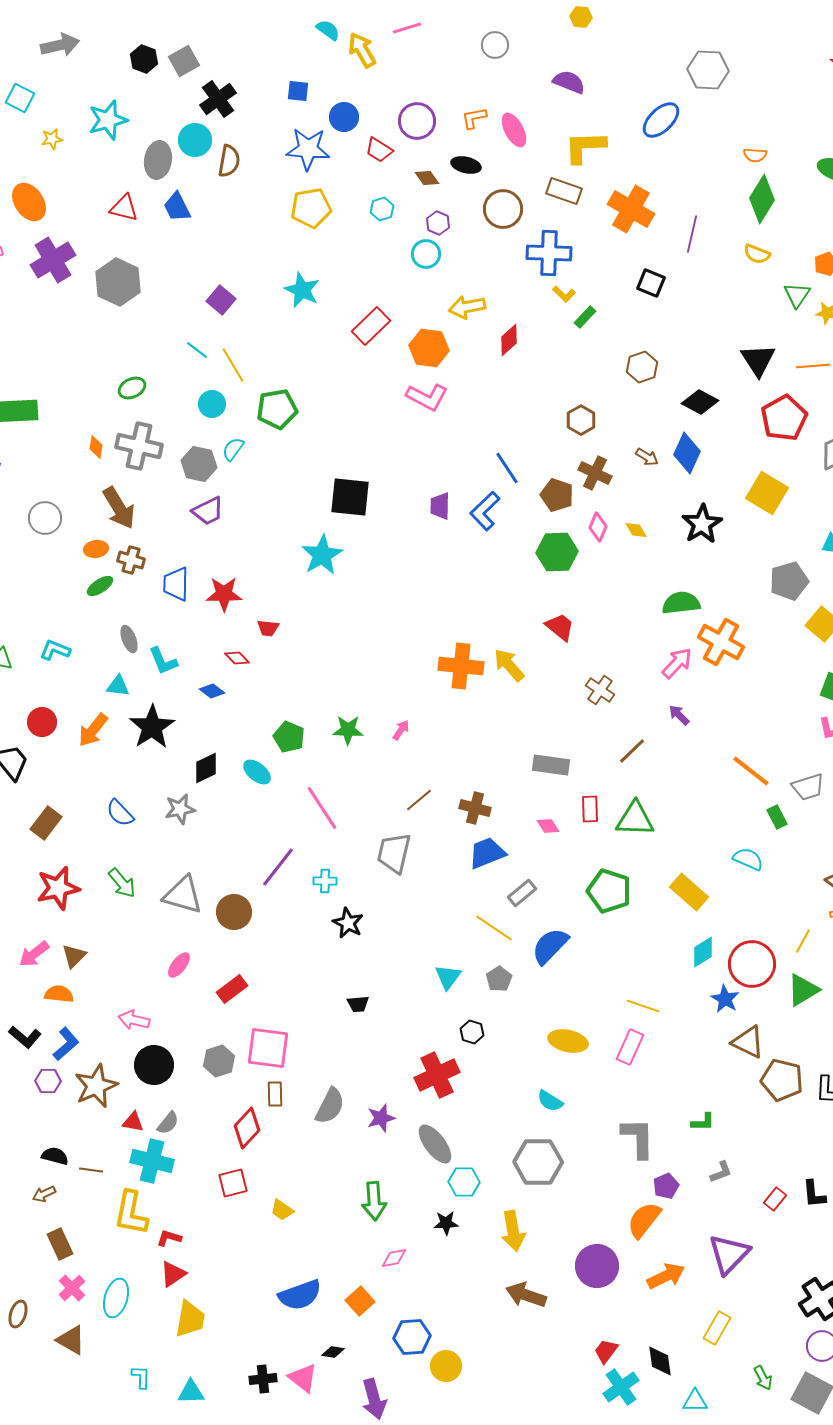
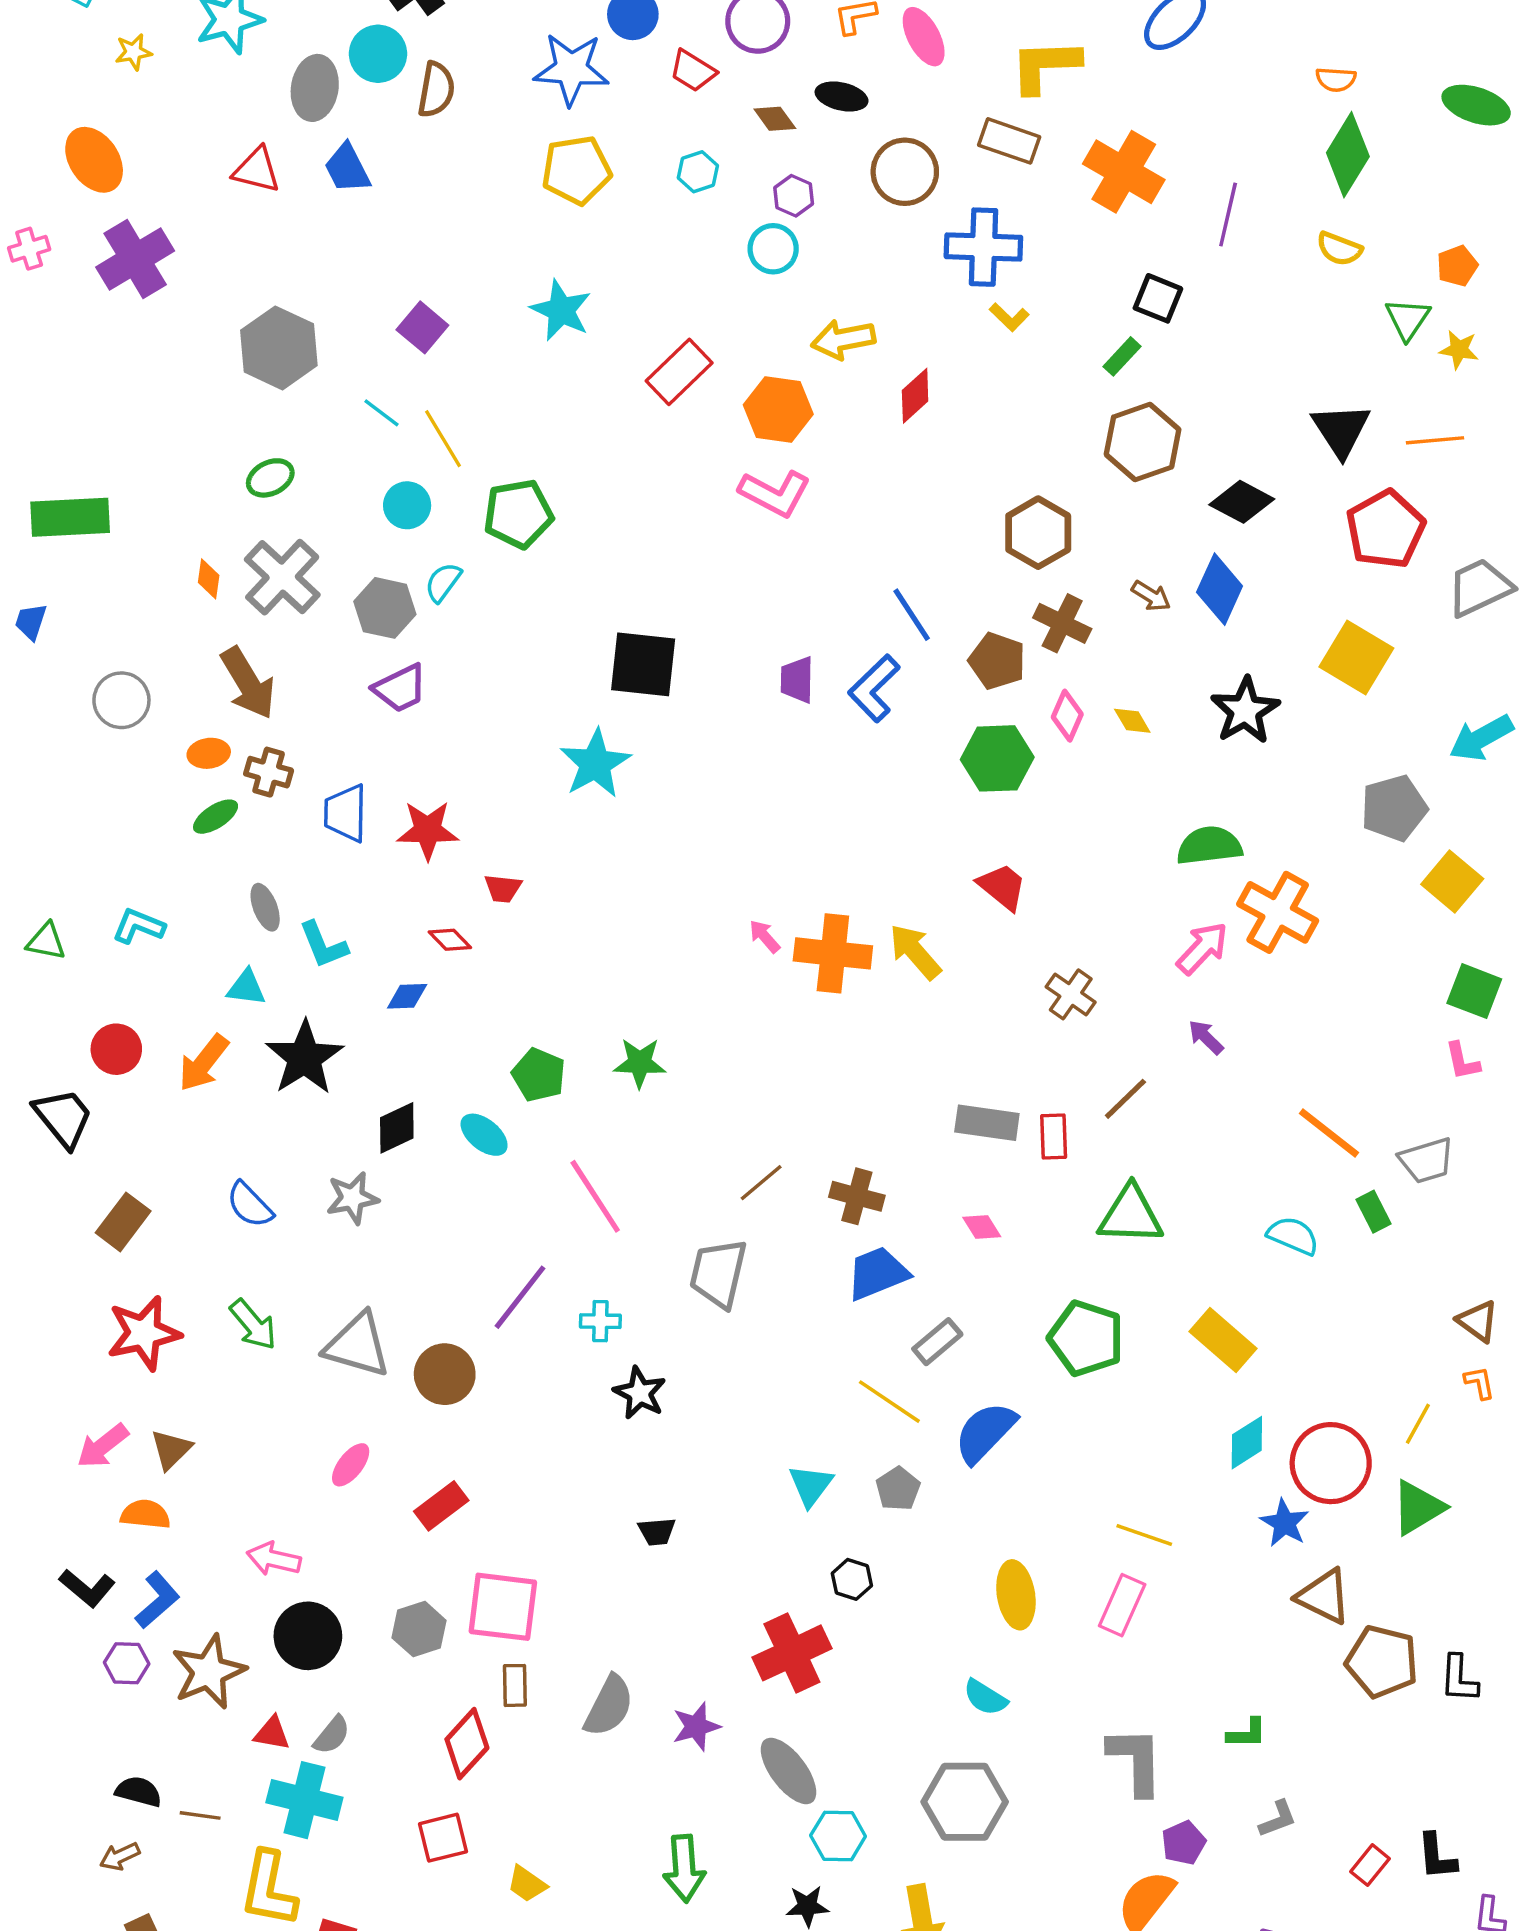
gray hexagon: (118, 282) -> (279, 348), moved
green rectangle: (585, 317) -> (1122, 356), moved
brown hexagon: (642, 367) -> (1143, 442), size x1.4
brown hexagon: (581, 420) -> (1038, 533), size x1.4
gray cross: (139, 446) -> (282, 577), turned 30
blue diamond: (212, 691) -> (407, 996), turned -40
pink arrow: (401, 730) -> (765, 936), moved, turned -75
red rectangle: (590, 809) -> (1054, 1136), moved
cyan semicircle: (748, 859) -> (1293, 1236), moved
yellow ellipse: (568, 1041) -> (1016, 1595), turned 69

